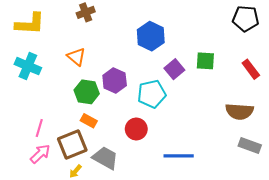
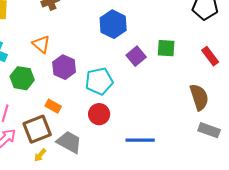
purple hexagon: (115, 81) -> (64, 67), moved
green hexagon: (87, 92) -> (22, 78), moved
cyan pentagon: (152, 94) -> (99, 81), moved
brown semicircle: (239, 111) -> (199, 97), turned -112

